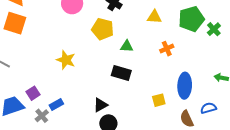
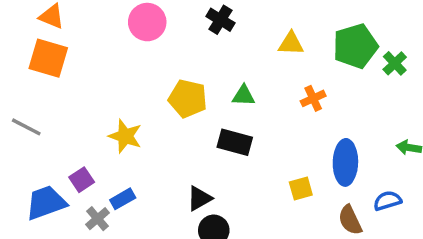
yellow pentagon: (103, 29) -> (188, 99), moved
yellow star: (66, 60) -> (125, 136), moved

